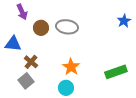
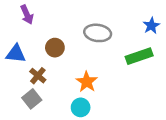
gray ellipse: (67, 27) -> (98, 33), moved
brown circle: (41, 28) -> (55, 48), moved
green rectangle: (116, 72) -> (139, 56), moved

